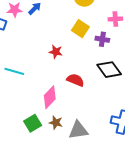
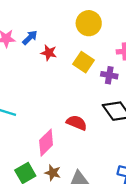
red star: (56, 52) -> (49, 53), moved

